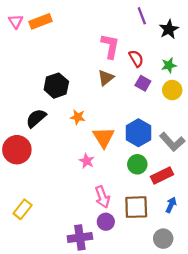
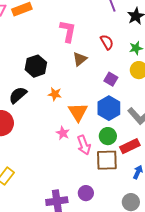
pink L-shape: (110, 46) -> (68, 31), moved
purple square: (143, 83) -> (111, 79), moved
pink arrow: (102, 197) -> (84, 145), moved
brown square: (136, 207) -> (107, 160), moved
purple circle: (106, 222) -> (86, 193), moved

